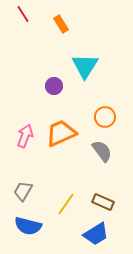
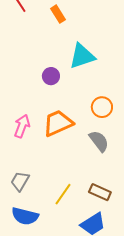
cyan triangle: (85, 66) -> (82, 56), turned 40

